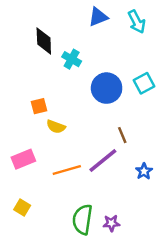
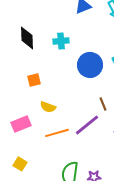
black diamond: (44, 41) -> (27, 38), moved
cyan cross: (72, 59) -> (61, 41), turned -35
yellow semicircle: (56, 127) -> (48, 107), moved

